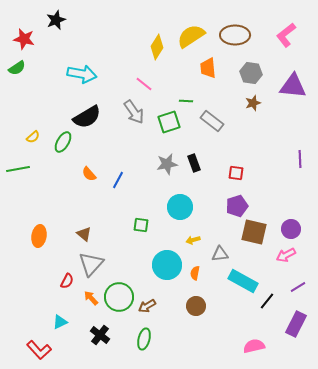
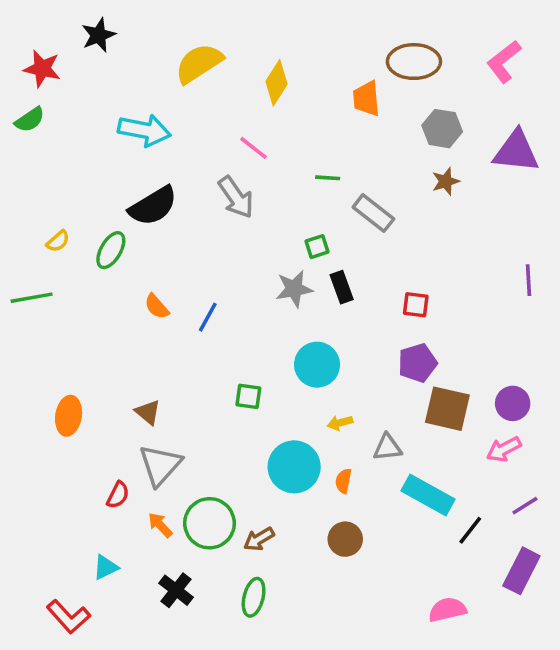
yellow semicircle: (191, 36) -> (199, 63), moved
orange trapezoid: (208, 68) -> (366, 99), moved
green square: (169, 122) -> (317, 247), moved, size x0.6

